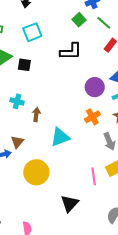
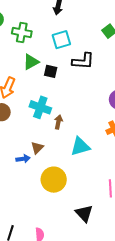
black L-shape: (71, 51) -> (83, 61), moved
cyan cross: (17, 101) -> (40, 107), size x1.5
black triangle: (70, 203) -> (84, 213), turned -30

